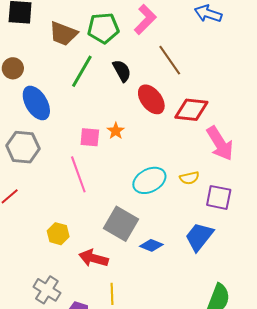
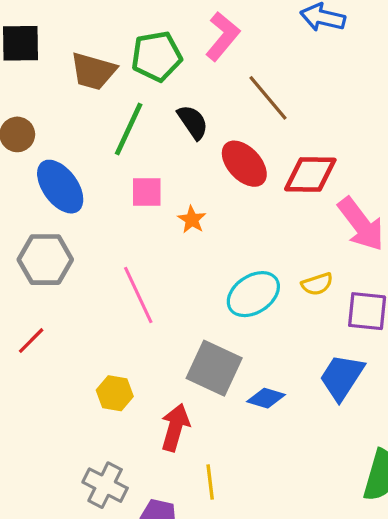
pink square: (90, 137) -> (147, 192), moved
red arrow: (93, 258) -> (175, 427), turned 96

